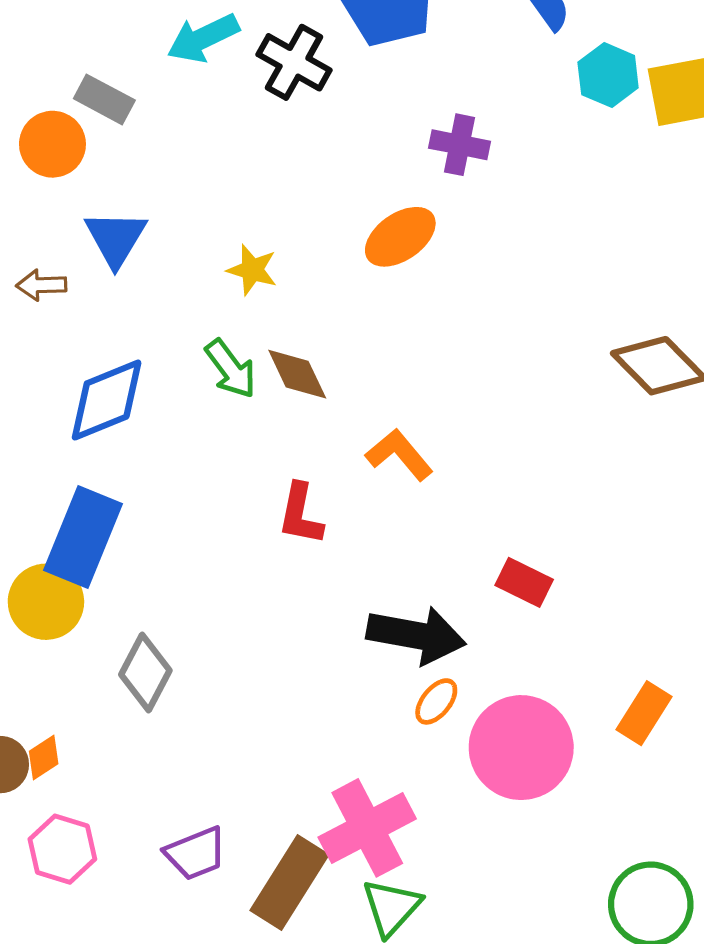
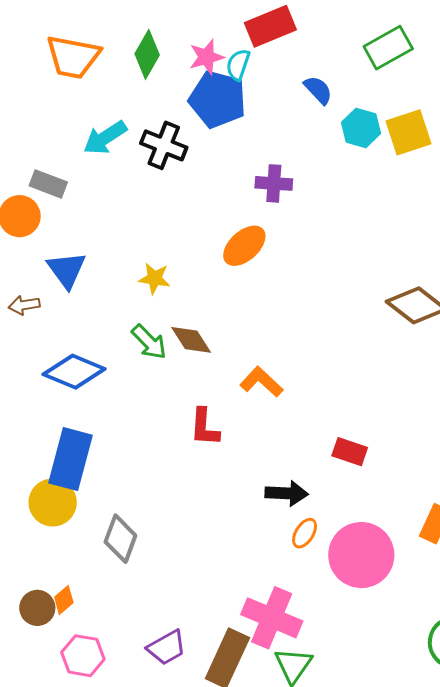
blue diamond: (107, 400) -> (74, 372), turned 52
black arrow: (416, 635) -> (287, 493), size x0.7
pink cross: (367, 828) -> (272, 618), turned -32

